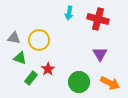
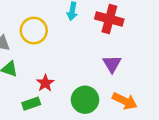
yellow circle: (39, 40) -> (34, 31), moved
green rectangle: (31, 78) -> (31, 104), moved, turned 32

